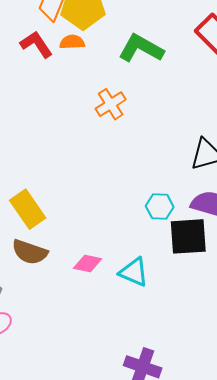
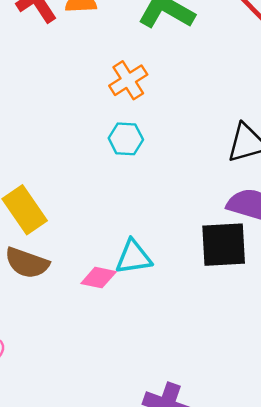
cyan hexagon: (160, 206) -> (126, 139), moved
cyan triangle: (134, 272) -> (133, 257), moved, turned -32

